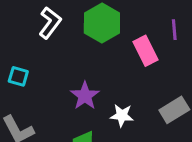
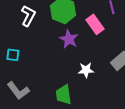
purple star: (85, 96) -> (69, 39), moved

